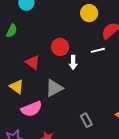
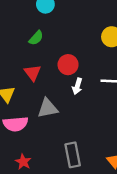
green semicircle: (12, 31) -> (36, 38), moved
gray rectangle: (86, 120) -> (73, 155), size x1.5

